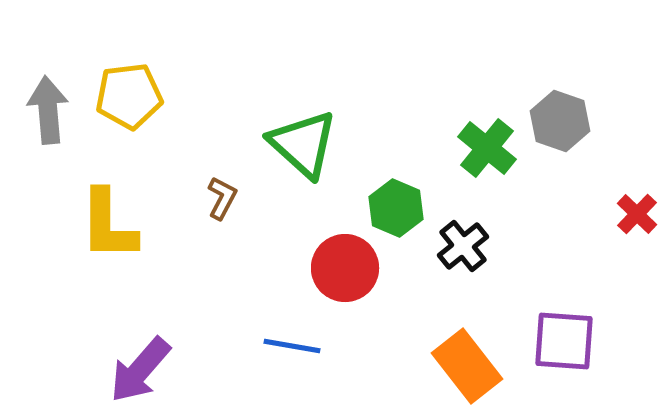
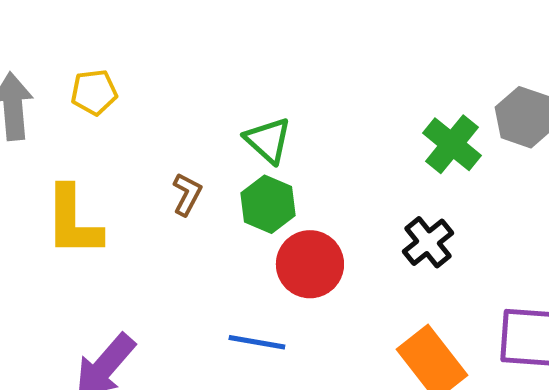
yellow pentagon: (129, 96) -> (94, 92), size x0.7
green triangle: (303, 144) -> (268, 140), size x0.7
green hexagon: (396, 208) -> (268, 204), moved

